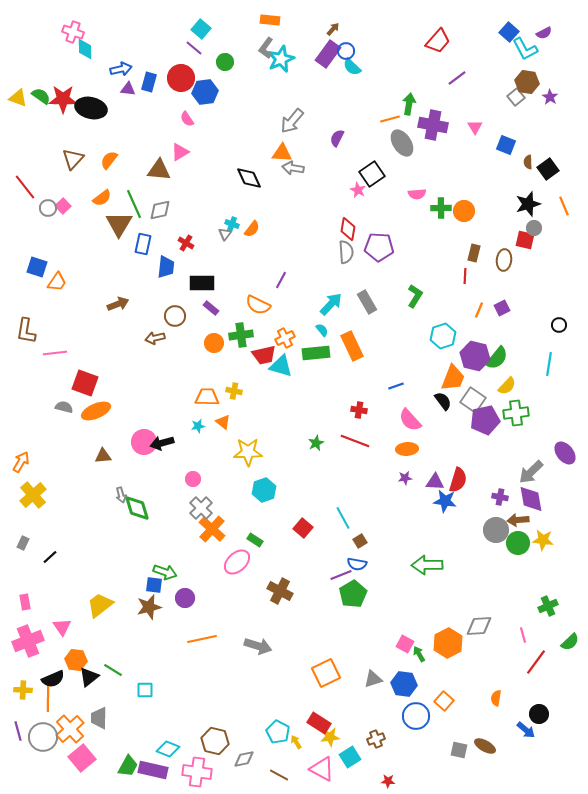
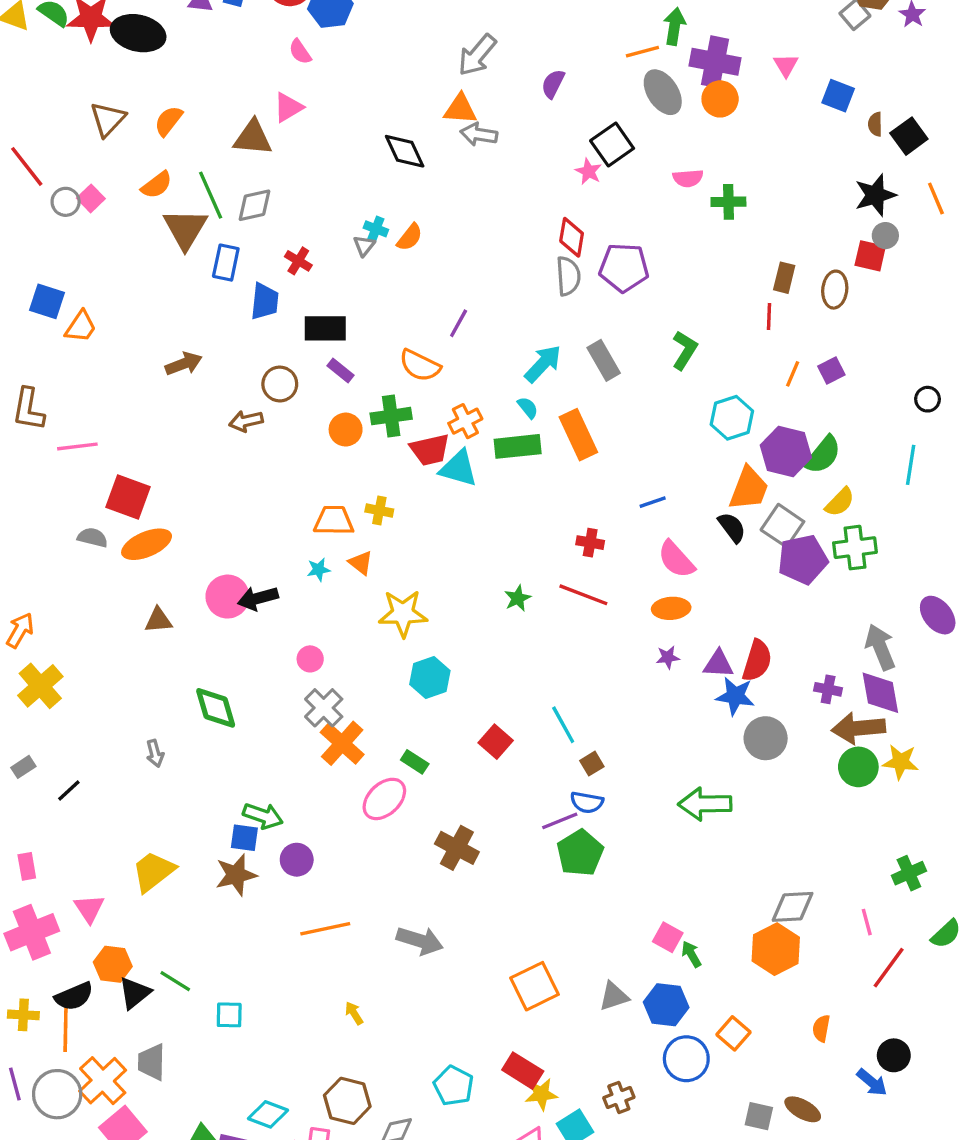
orange circle: (464, 211) -> (720, 99), moved
gray arrow: (531, 472) -> (880, 647), turned 112
gray arrow: (121, 495) -> (155, 753), moved
brown arrow: (518, 520) -> (858, 728), size x1.4
gray circle: (496, 530) -> (766, 738), moved
gray rectangle: (23, 543) -> (23, 767), turned 32
orange hexagon: (448, 643) -> (776, 949), moved
yellow arrow: (296, 742) -> (354, 1013), moved

